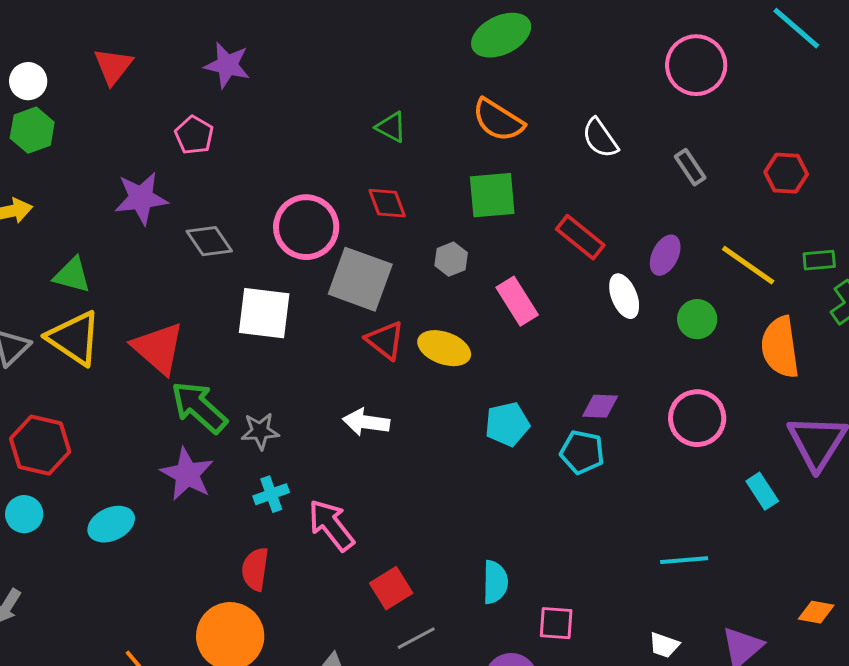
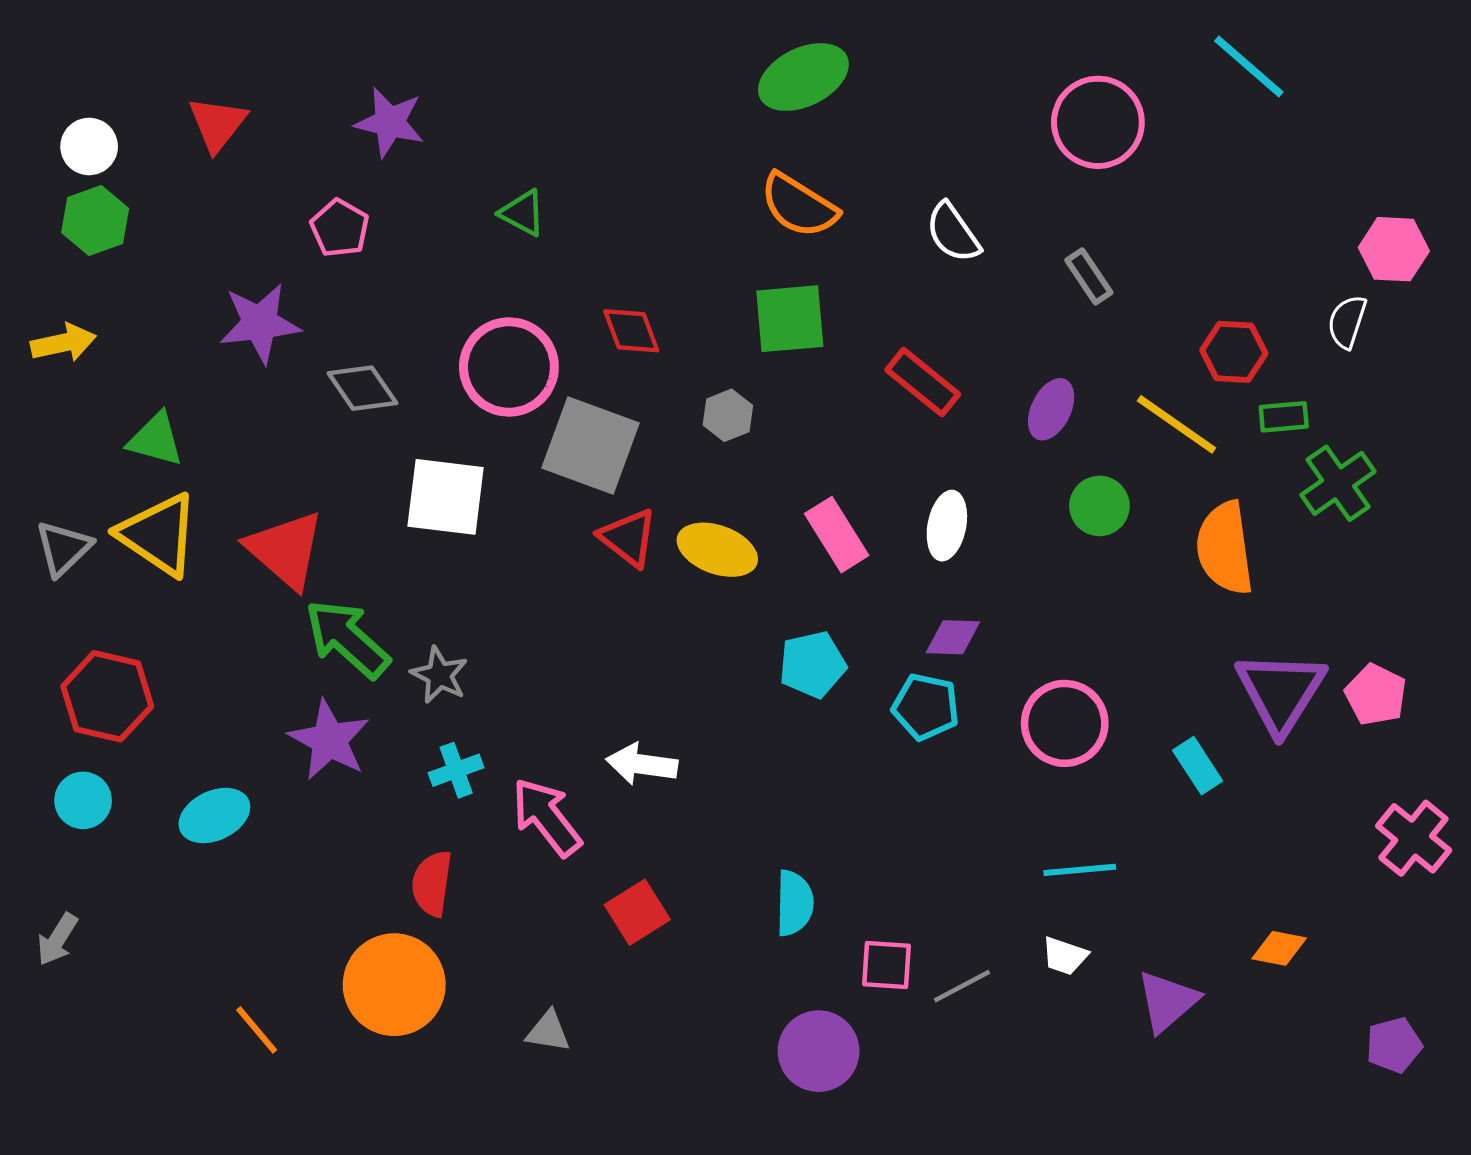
green triangle: (391, 127) -> (523, 213), moved
red hexagon: (786, 173) -> (1234, 352), moved
white ellipse: (624, 296) -> (947, 526), moved, turned 33
pink rectangle: (517, 301) -> (837, 535), moved
pink circle: (697, 418) -> (1065, 723), moved
white arrow: (366, 422) -> (642, 764), moved
gray star: (260, 431) -> (439, 675), turned 30
gray line: (416, 638) -> (962, 986), moved
white trapezoid: (664, 645) -> (1065, 956), moved

